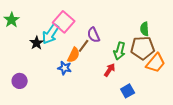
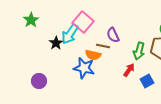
brown line: (84, 46) -> (103, 46), turned 64
orange semicircle: (74, 55) -> (93, 55), turned 77
blue star: (65, 68) -> (84, 68), size x1.5
blue square: (128, 91) -> (147, 81), moved

